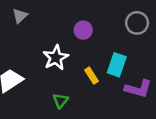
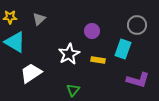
cyan rectangle: (117, 65) -> (123, 49), moved
yellow rectangle: (92, 76) -> (98, 60), moved, turned -48

